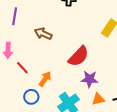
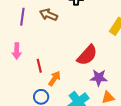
brown arrow: (43, 34) -> (48, 15), moved
red line: (22, 68) -> (39, 66), moved, turned 32

